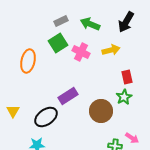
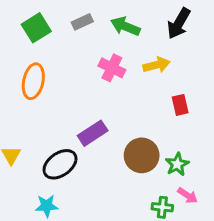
green square: (58, 43) -> (36, 28), moved
green star: (124, 97) -> (177, 164), moved

